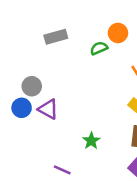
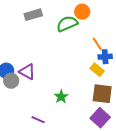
green semicircle: (99, 48) -> (67, 24), size x1.5
gray circle: (32, 86) -> (11, 81), moved

